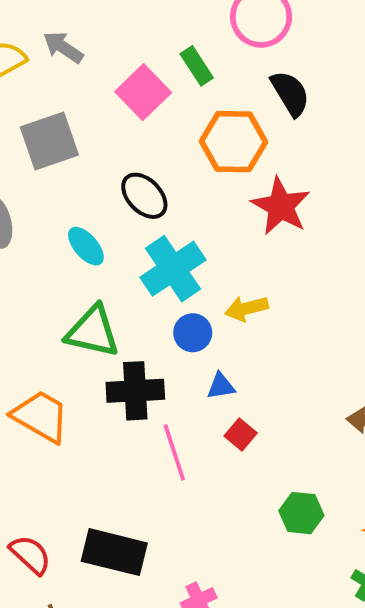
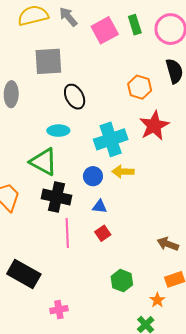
green rectangle: (197, 66) -> (135, 25), moved
pink square: (143, 92) -> (105, 30), moved
orange hexagon: (234, 142) -> (140, 87), size x0.7
black ellipse: (144, 196) -> (75, 97), moved
cyan ellipse: (86, 246) -> (58, 131), moved, turned -65
cyan cross: (173, 269) -> (111, 139), moved

